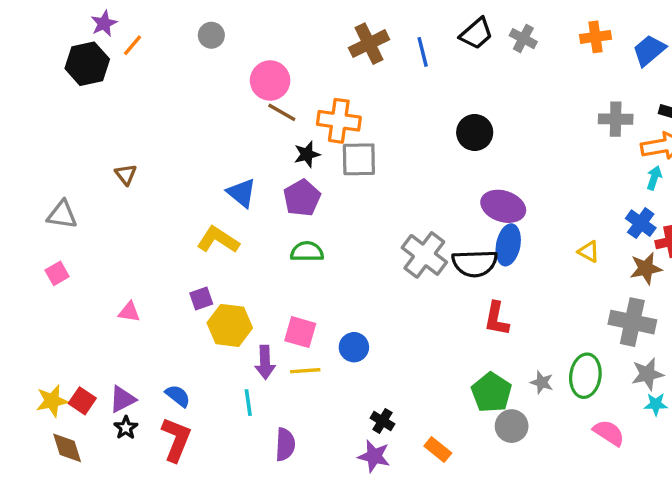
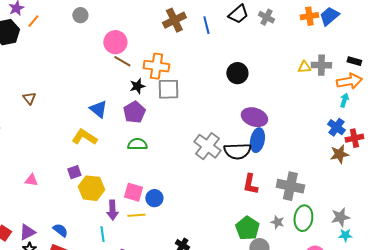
blue trapezoid: (649, 50) -> (329, 16), moved
yellow triangle: (589, 252) -> (304, 67), moved, turned -32
gray cross: (632, 322) -> (290, 186), moved
blue circle: (354, 347) -> (154, 198), moved

